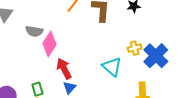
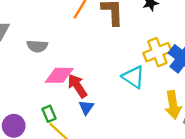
pink diamond: (49, 44) -> (59, 75), moved, turned 65
yellow cross: (135, 48) -> (157, 52), size x1.6

